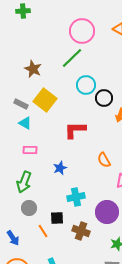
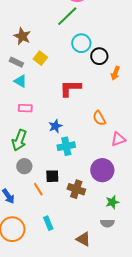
brown star: (33, 69) -> (22, 36), moved
yellow square: (45, 100) -> (40, 58), size x0.6
cyan cross: (76, 197) -> (66, 146), moved

